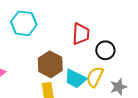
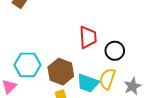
cyan hexagon: (24, 23) -> (28, 65), moved

